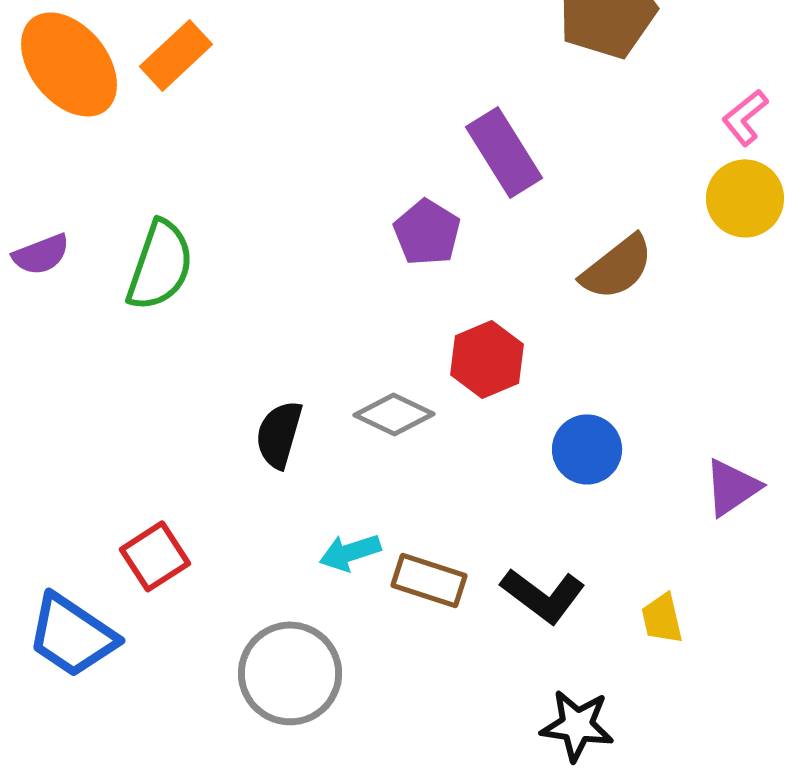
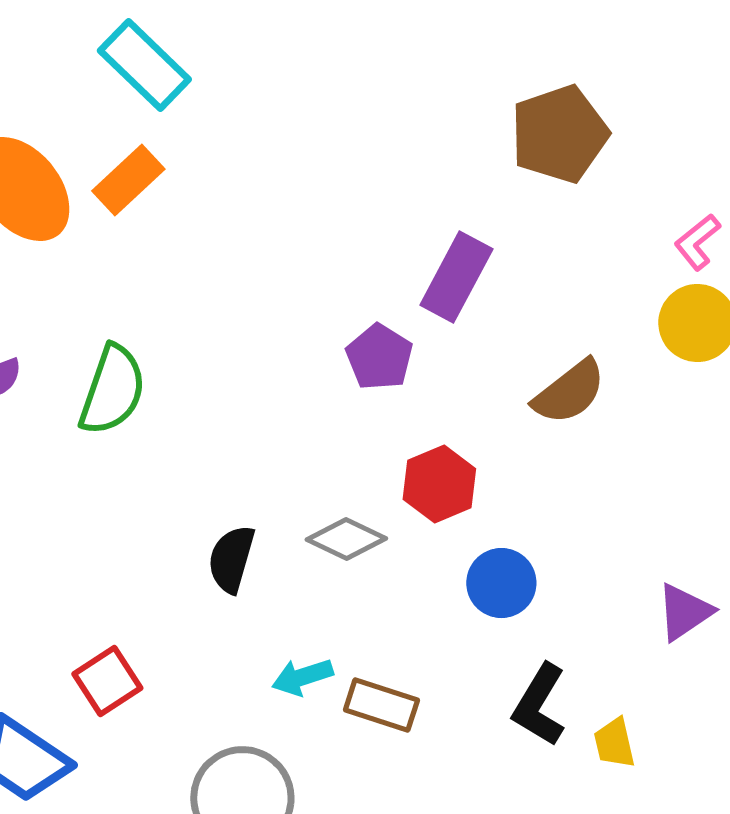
purple rectangle: (504, 152) -> (456, 277), turned 60
blue circle: (587, 449) -> (501, 583), moved
black L-shape: (543, 595) -> (539, 705), moved, turned 84

